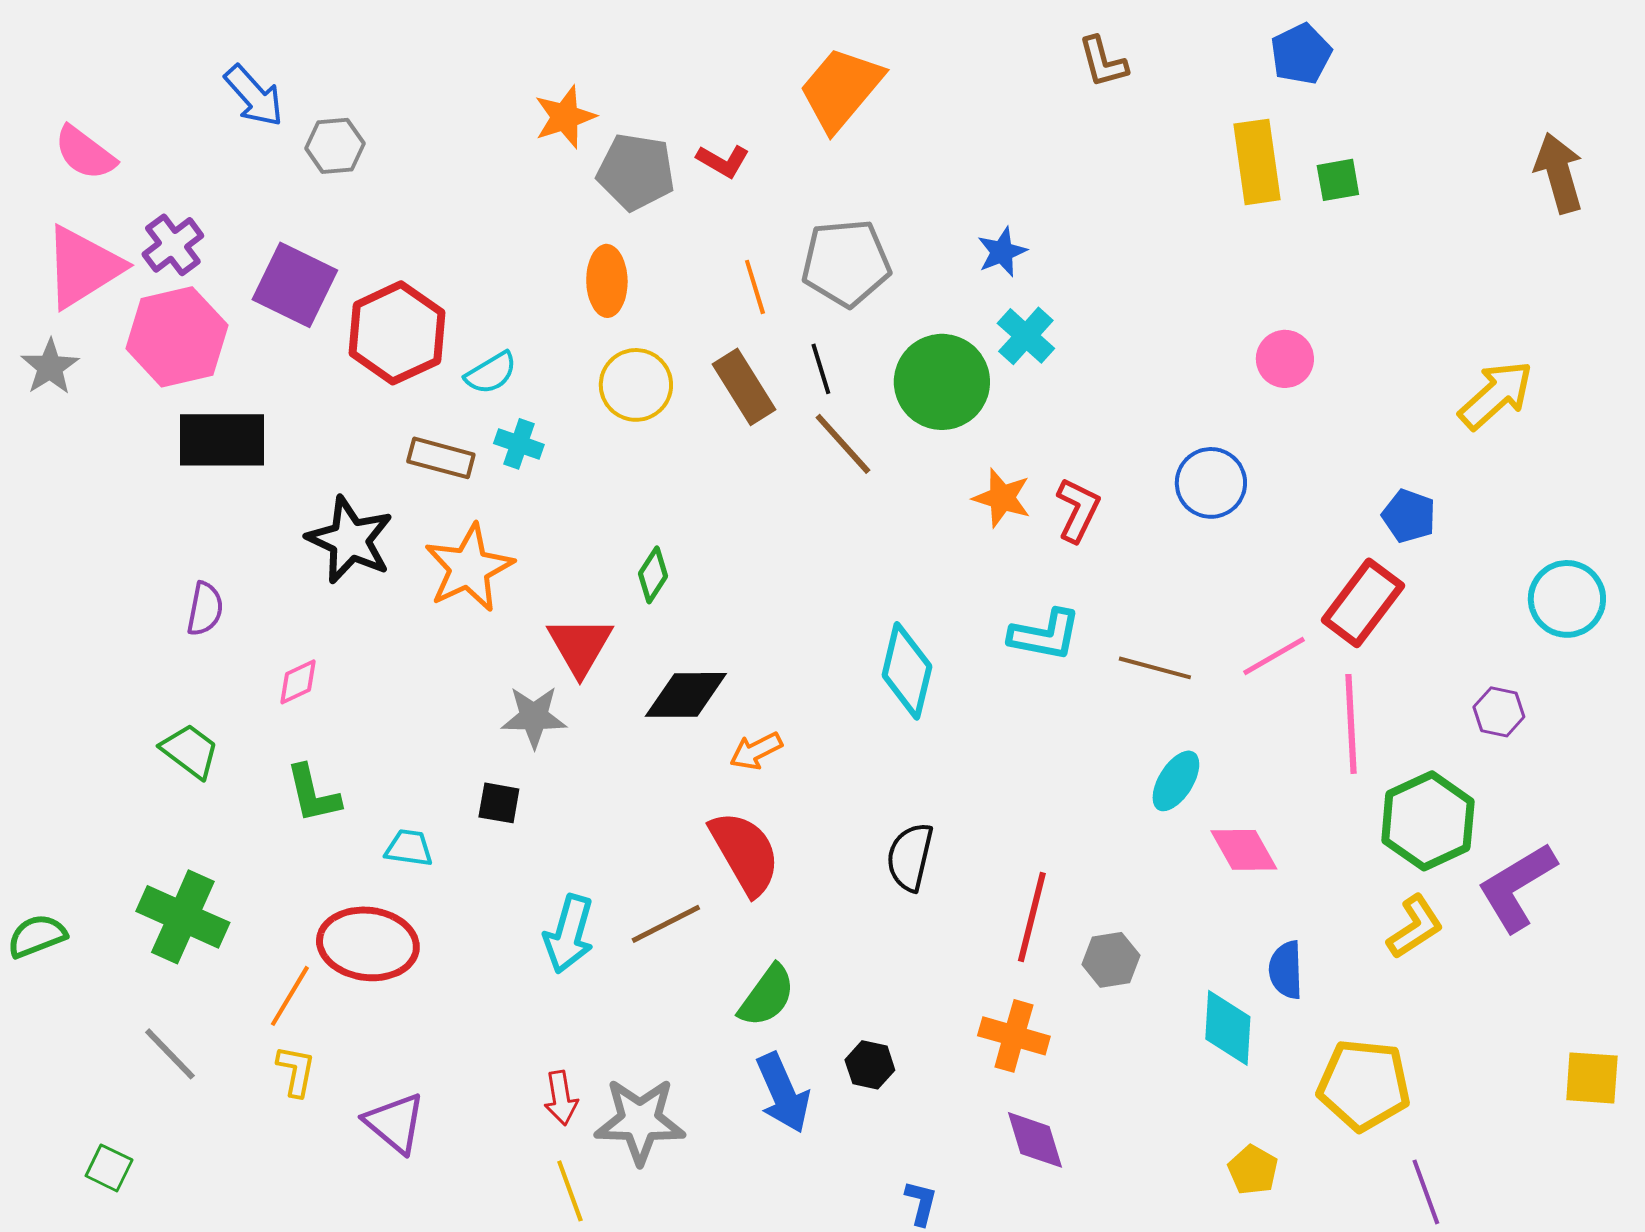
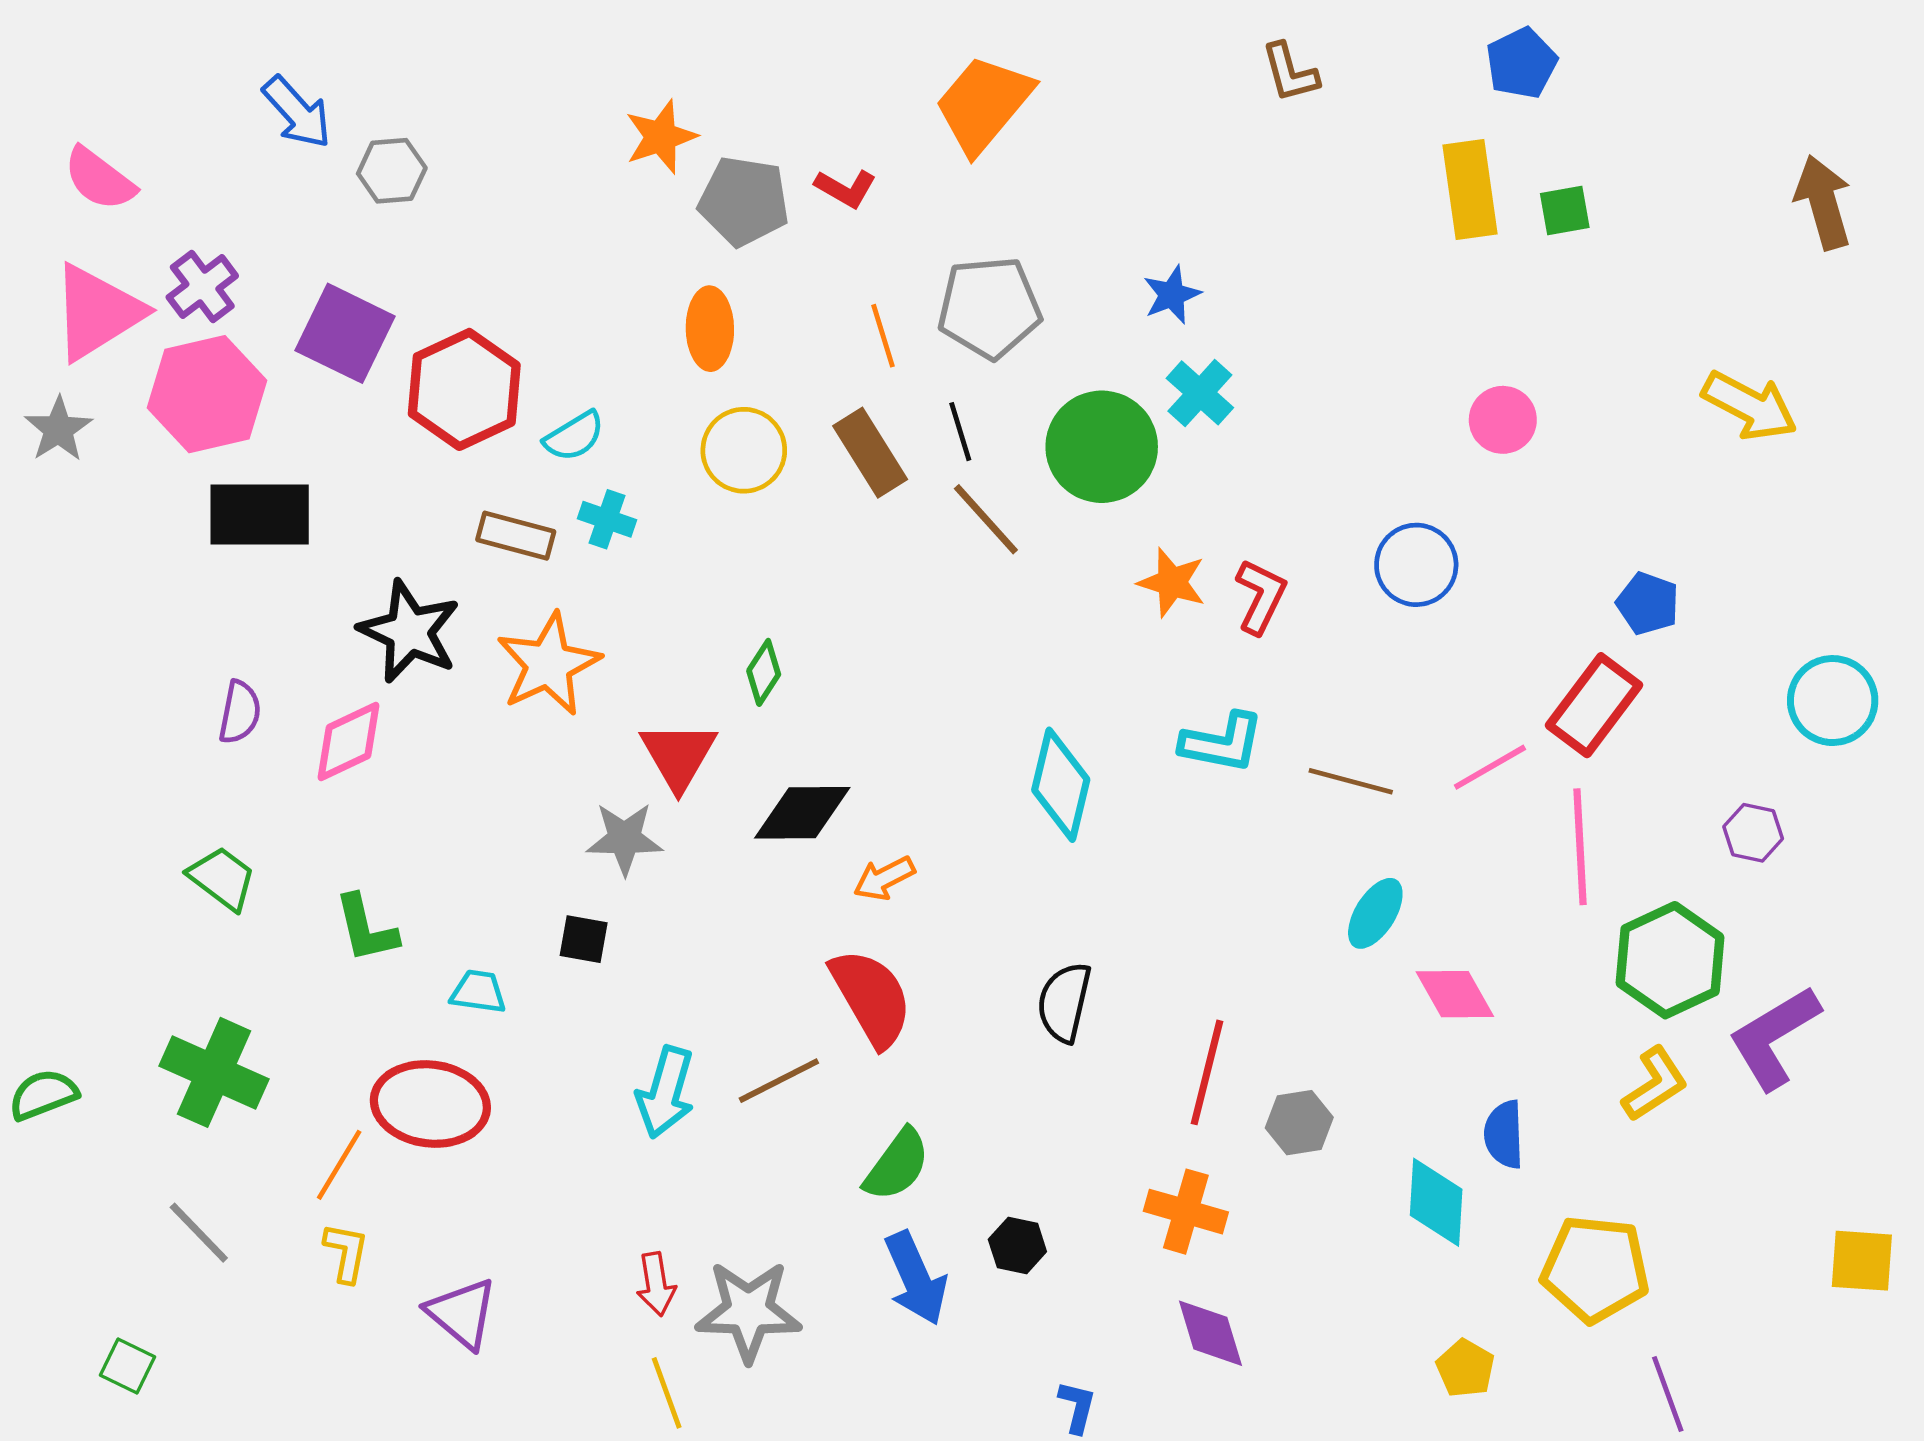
yellow arrow: (1496, 395) -> (1750, 406), moved, turned 70
pink diamond: (298, 682) -> (349, 741), moved, size x1.5

